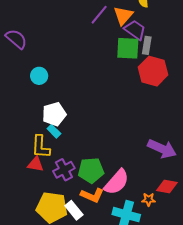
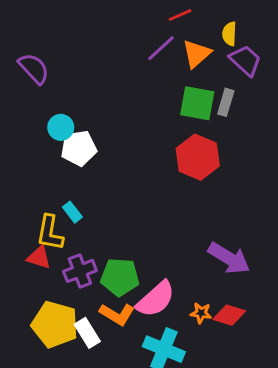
purple trapezoid: (135, 30) -> (245, 60), moved
red hexagon: (153, 71) -> (198, 157), moved
white pentagon: (54, 114) -> (79, 148), moved
orange star: (149, 199) -> (201, 313), moved

